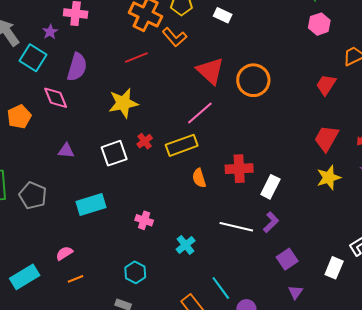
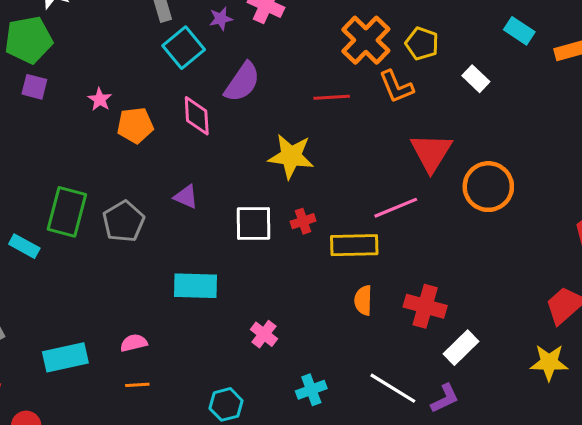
gray pentagon: (33, 196) -> (124, 221), moved

